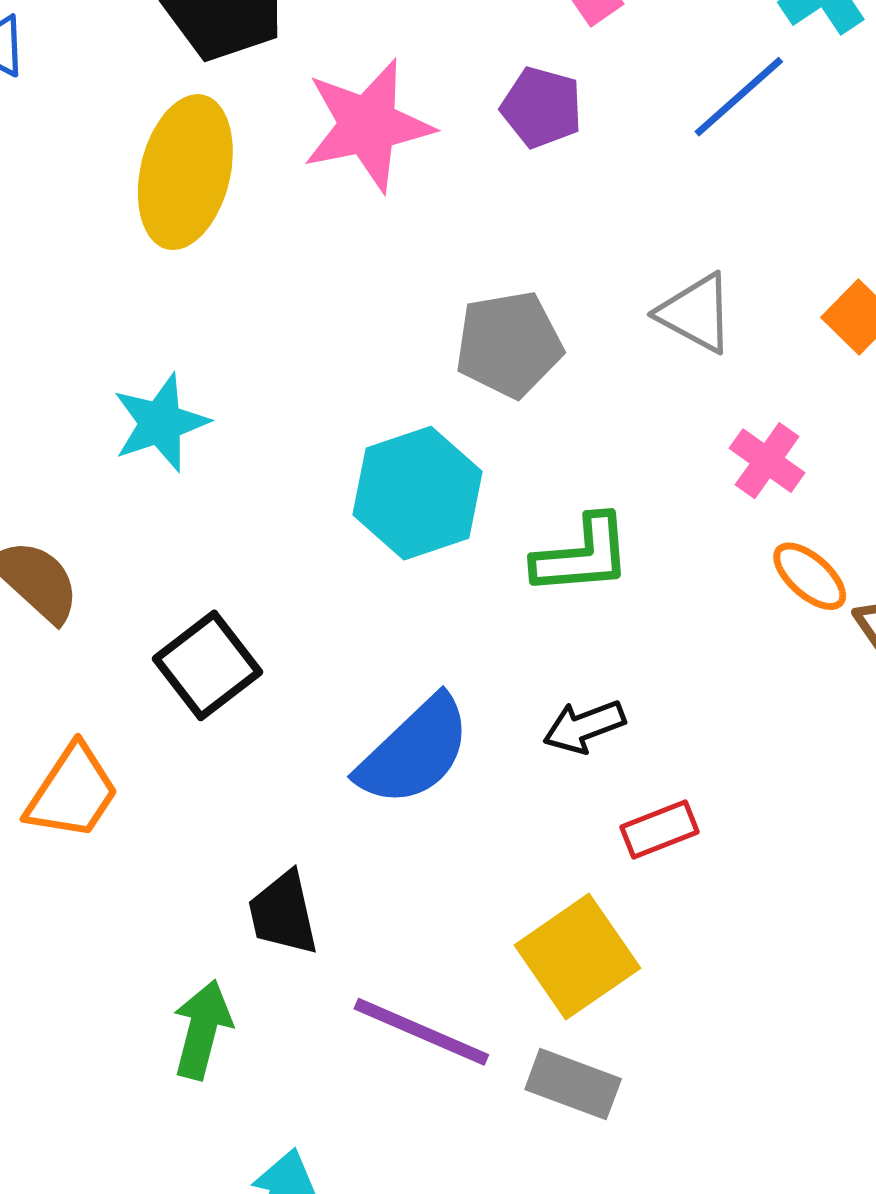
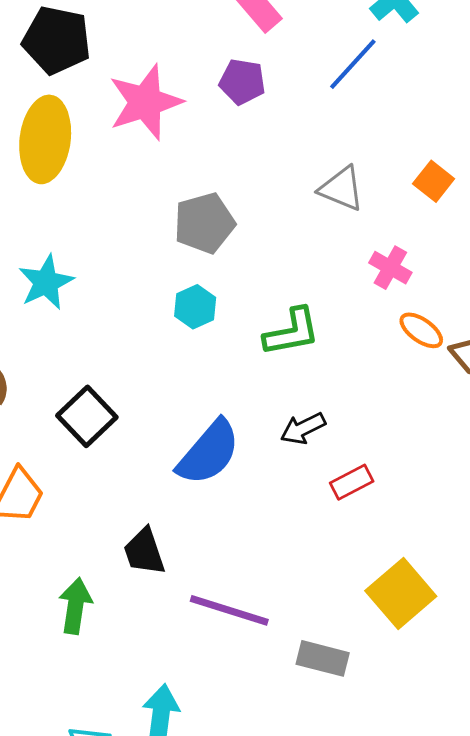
gray pentagon: (509, 344) -> (204, 223), moved
cyan hexagon: (418, 493) -> (195, 307), size x0.6
yellow square: (577, 957) -> (401, 593), moved
green arrow: (202, 1030) -> (75, 606), moved
gray rectangle: (573, 1084) -> (323, 658), moved

